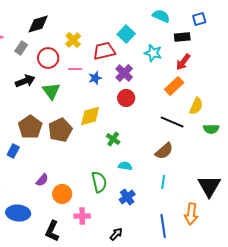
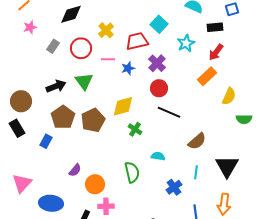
gray rectangle: (21, 48) -> (53, 46), moved
cyan star: (153, 53) -> (186, 43), turned 30
black arrow: (25, 81) -> (56, 86), moved
black line: (172, 122) -> (169, 112), moved
green cross: (113, 139) -> (135, 129), moved
black triangle: (209, 186) -> (227, 166), moved
blue cross: (127, 197) -> (174, 187), moved
pink cross: (82, 216) -> (106, 206), moved

